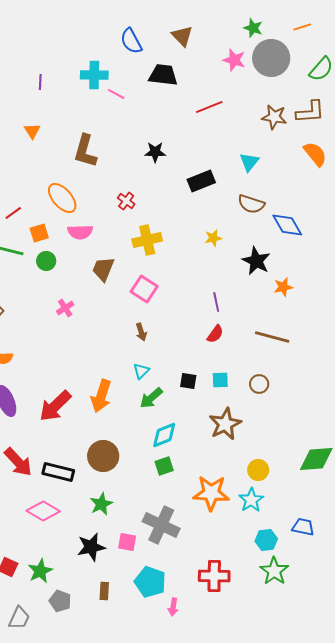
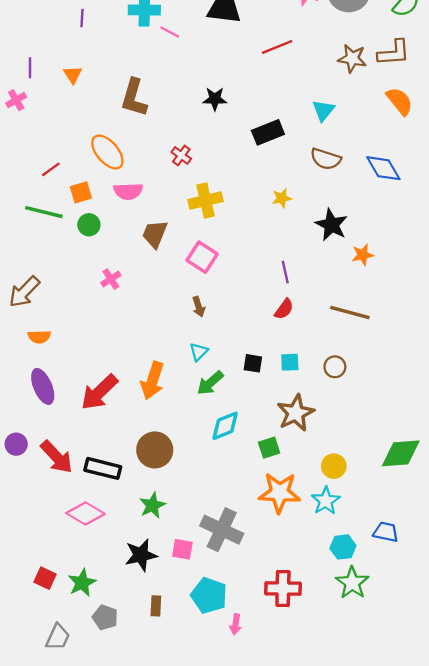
blue diamond: (287, 225) -> (383, 168), moved
green square: (164, 466) -> (269, 448), moved

